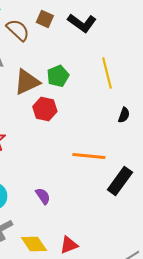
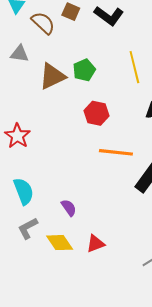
red hexagon: (45, 109) -> (96, 113), moved
purple semicircle: (43, 196) -> (69, 208), moved

